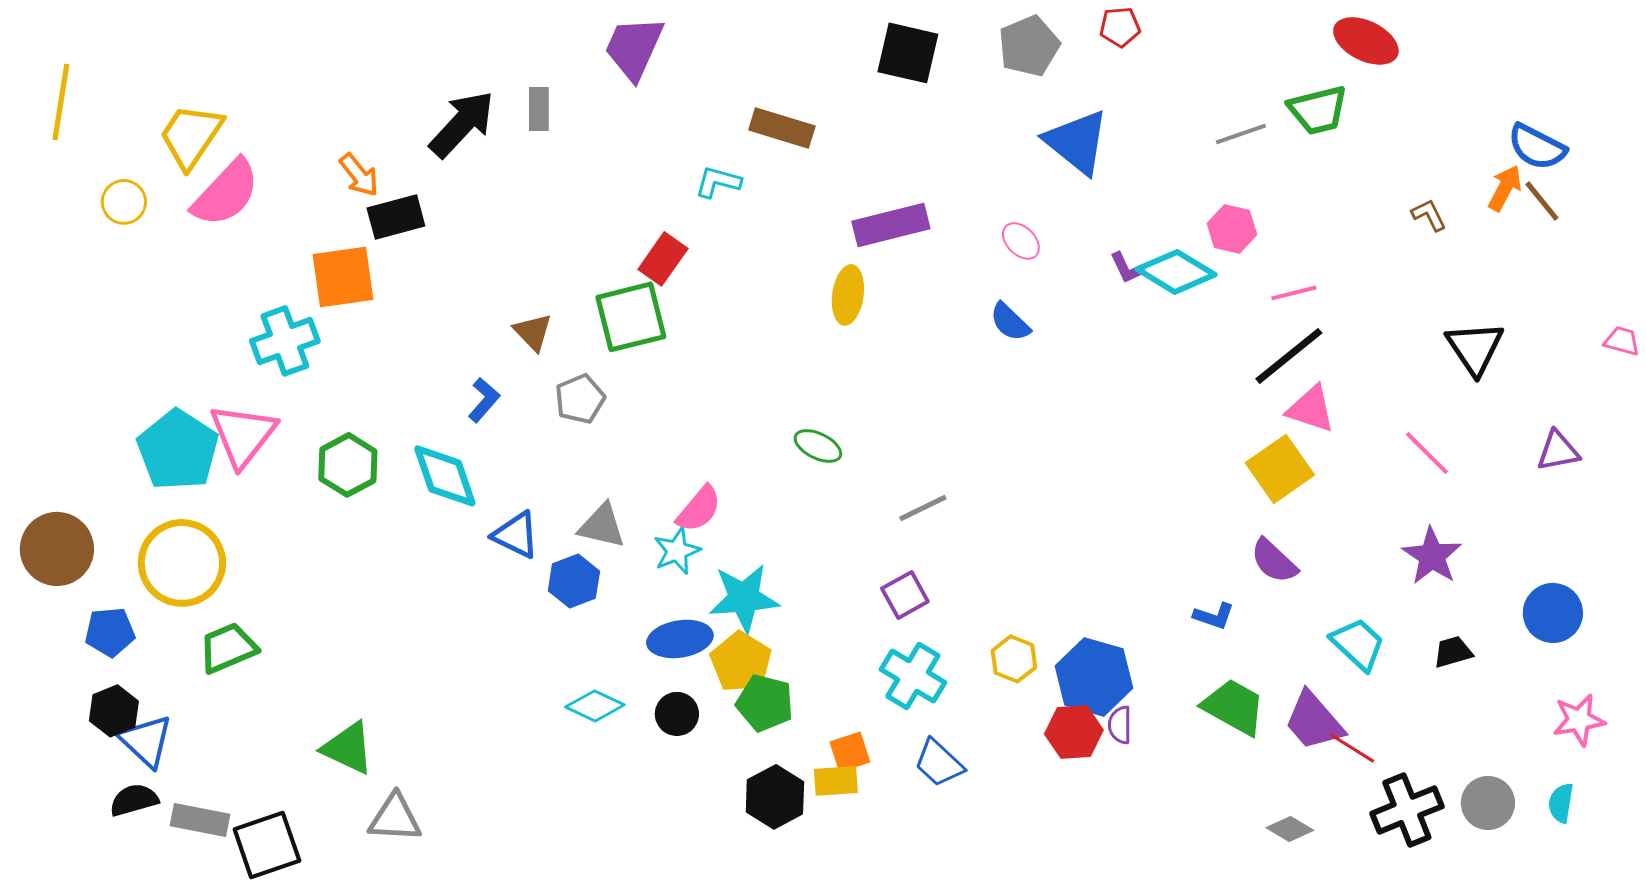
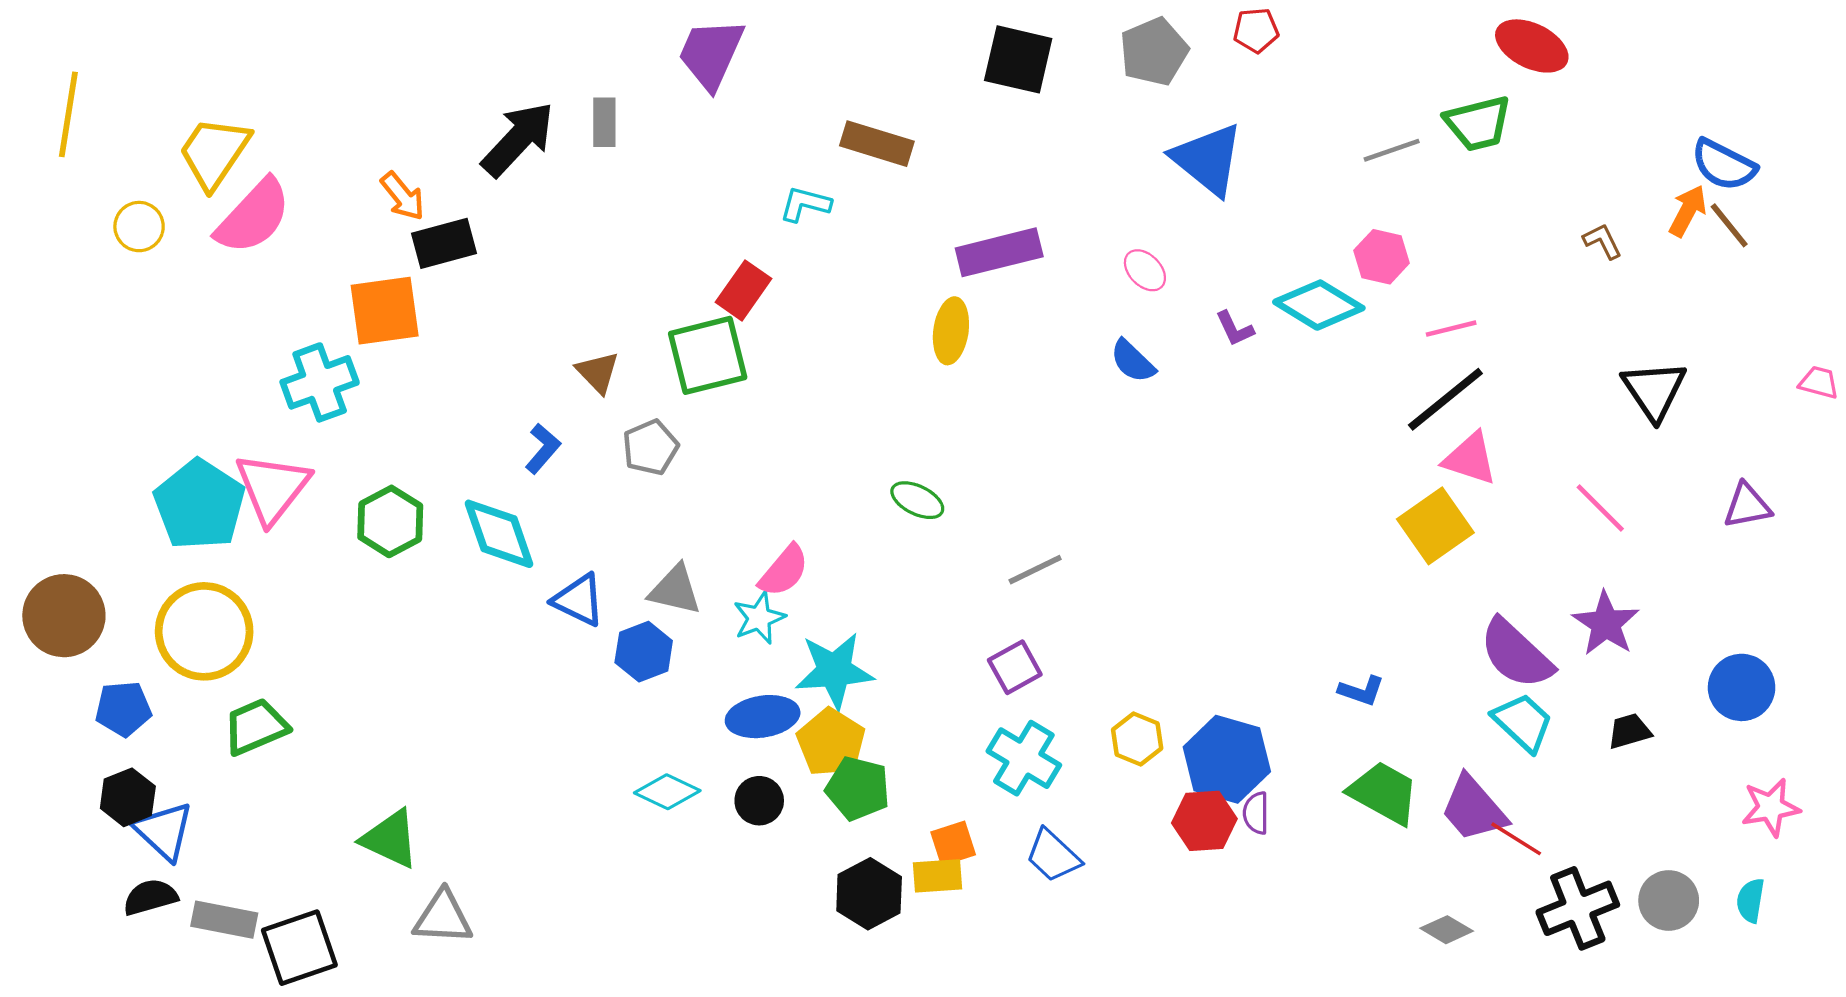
purple L-shape: (1127, 268) -> (1235, 329), moved
purple semicircle: (1274, 561) -> (1516, 654), moved, size x1.4

